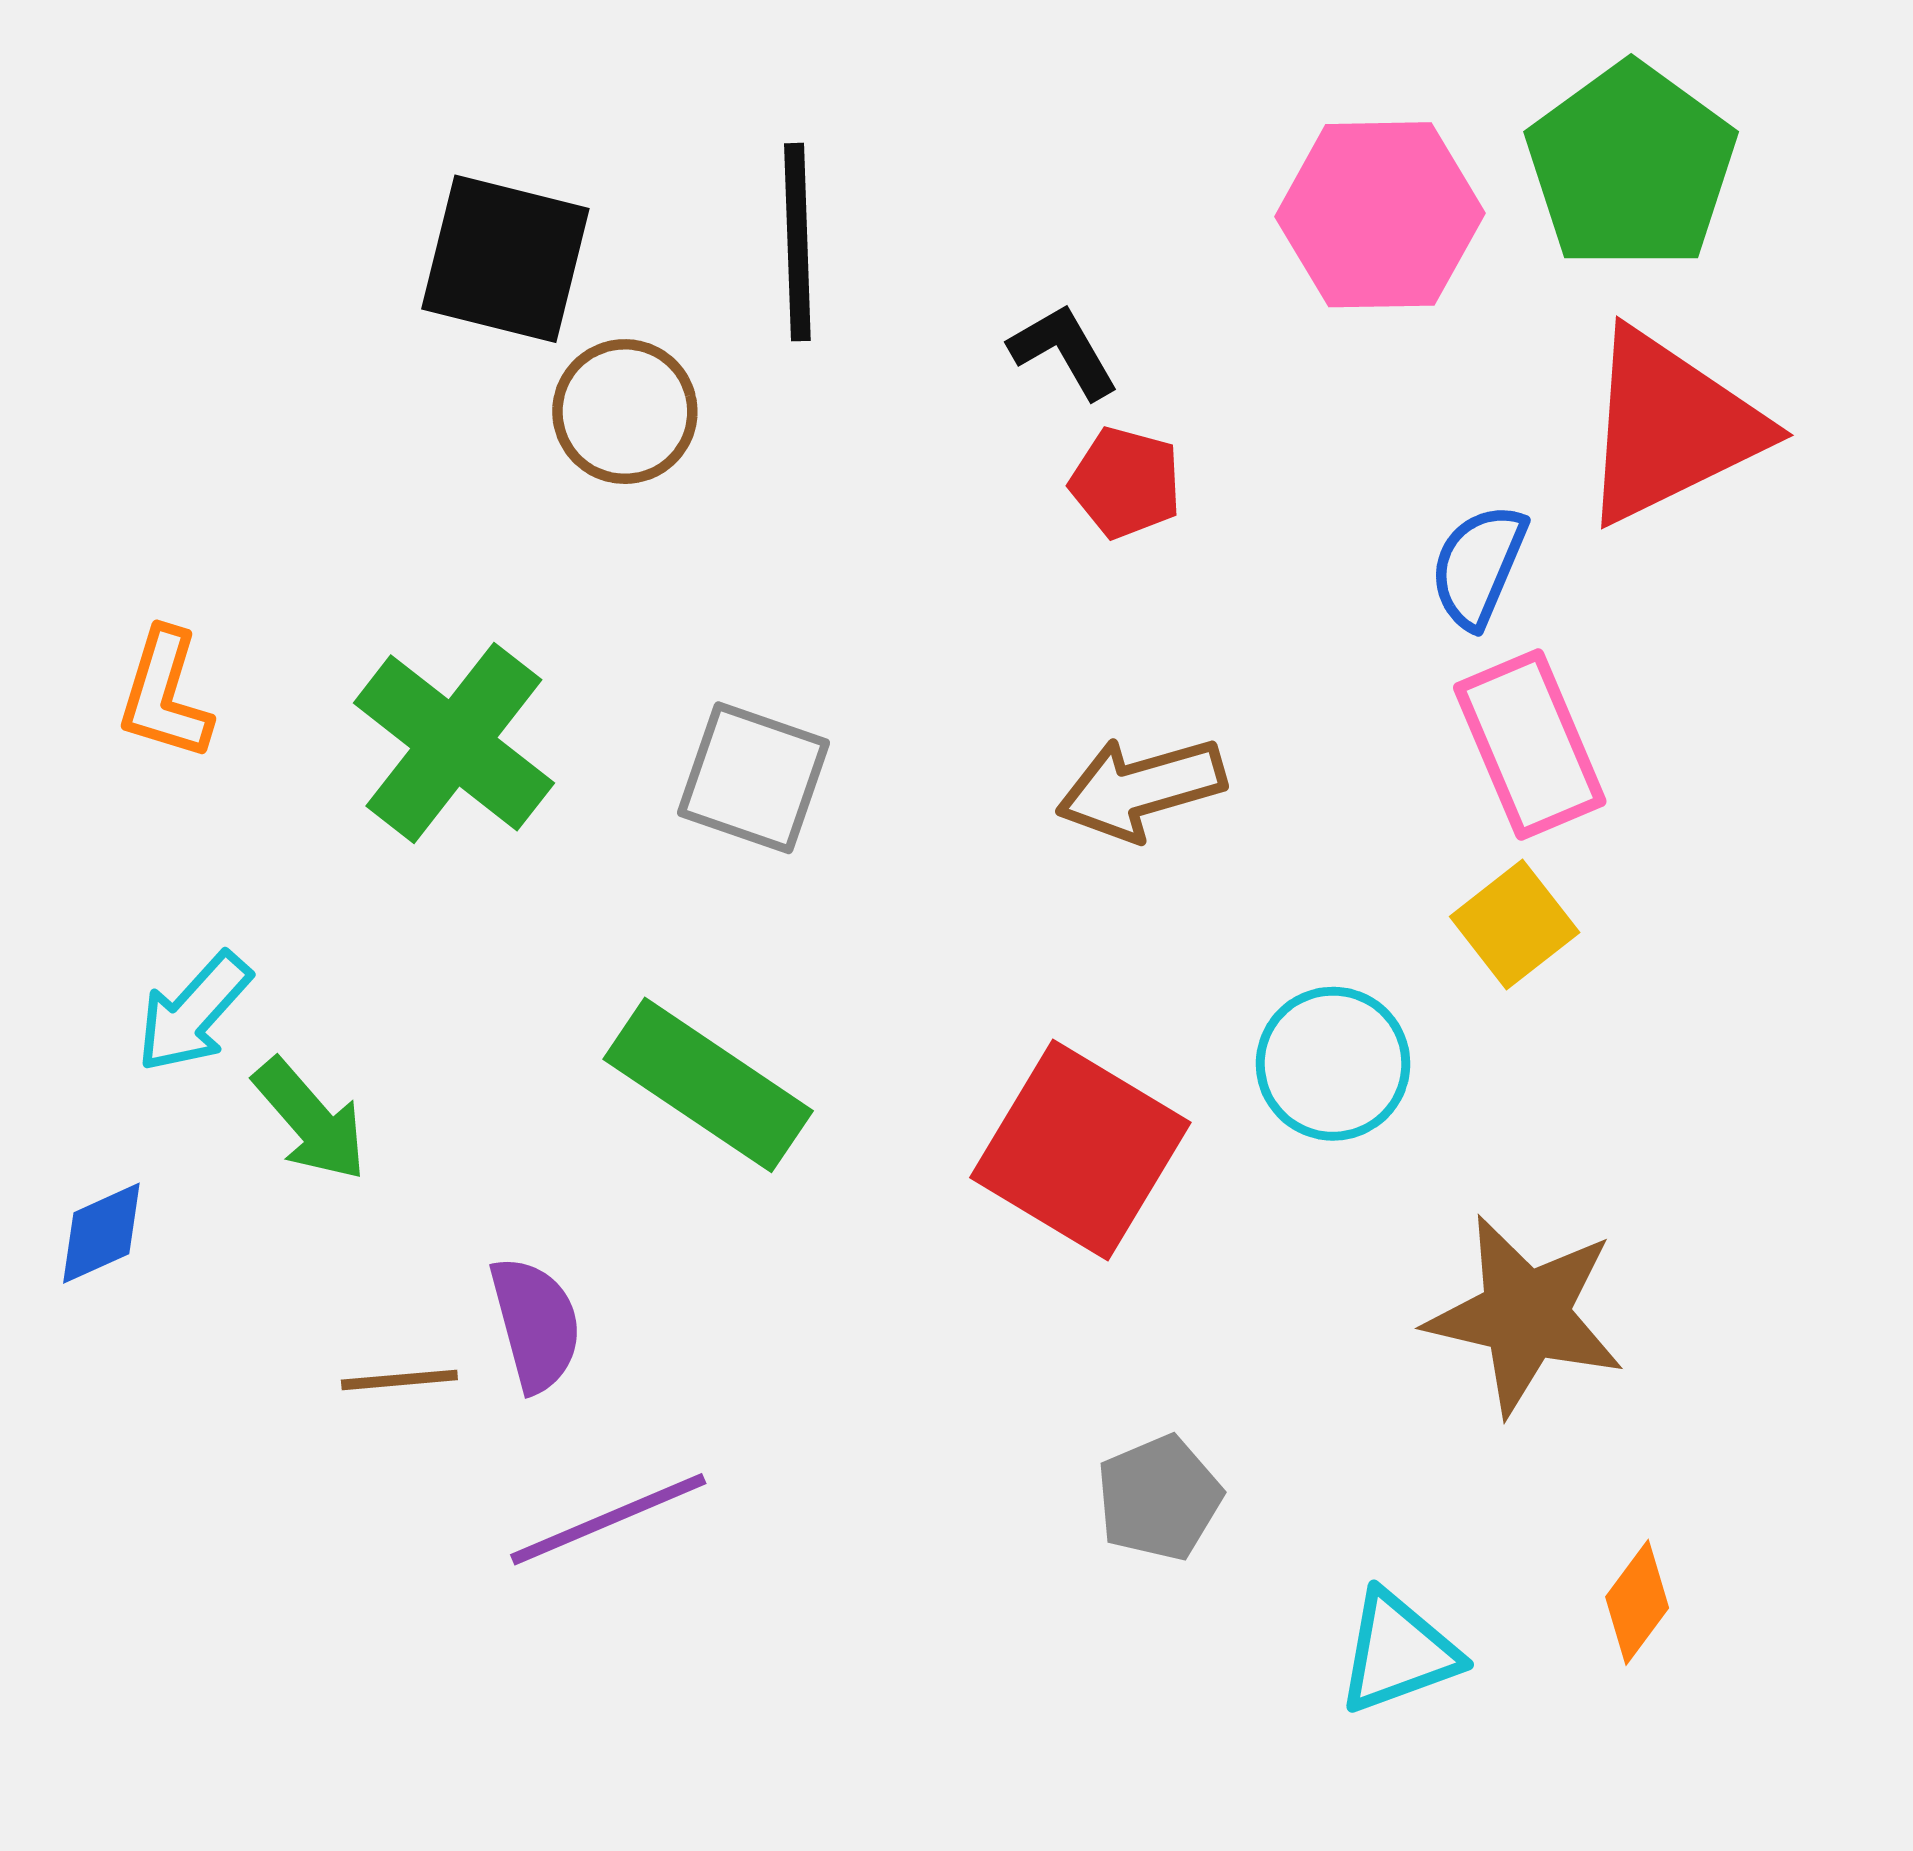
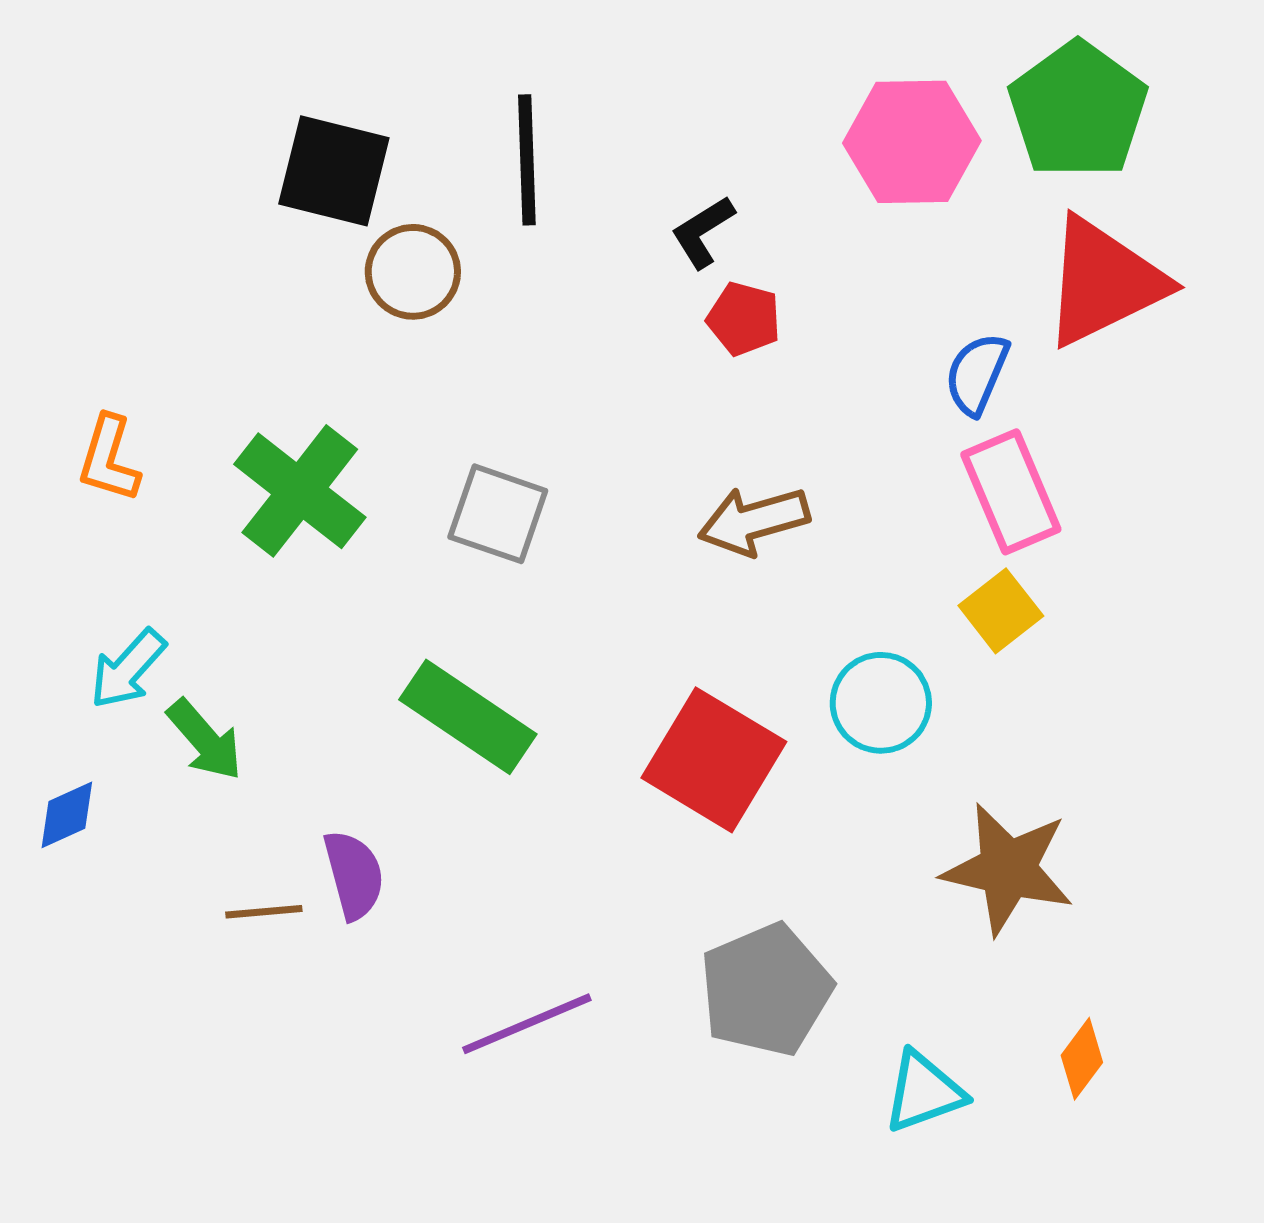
black L-shape: (1064, 351) -> (703, 232), turned -92
gray pentagon: (1159, 1498) -> (766, 990), size x1.6
purple line: (608, 1519) -> (527, 1024), moved

